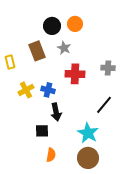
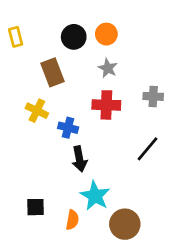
gray star: (64, 48) -> (108, 68), moved
yellow rectangle: (10, 62) -> (16, 37), moved
yellow cross: (26, 90) -> (37, 111), moved, turned -35
black square: (42, 131) -> (35, 207), moved
cyan star: (88, 133) -> (95, 196), moved

